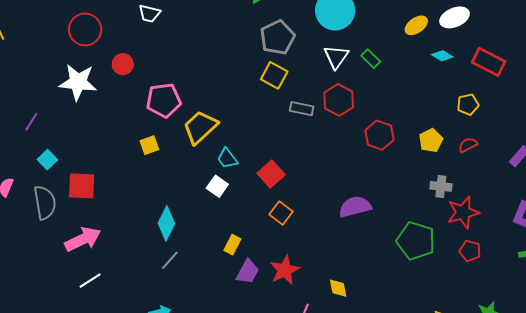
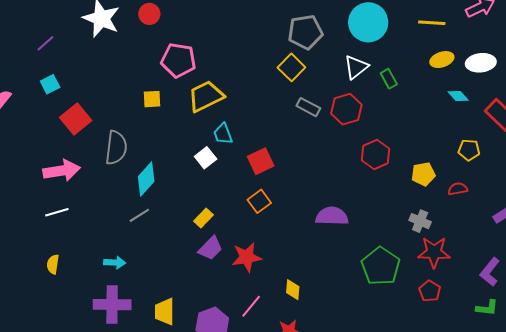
red square: (82, 186) -> (76, 119), turned 32
gray semicircle: (45, 203) -> (116, 148), moved

